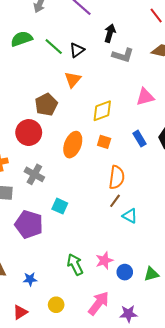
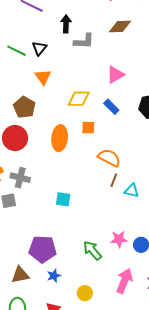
yellow diamond: (102, 111) -> (79, 99), turned 35
blue rectangle: (139, 139) -> (111, 107), moved
gray cross: (34, 174) -> (20, 178), moved
orange semicircle: (117, 177) -> (109, 158), turned -55
purple pentagon: (29, 224) -> (43, 249), moved
pink star: (104, 261) -> (119, 239), turned 30

